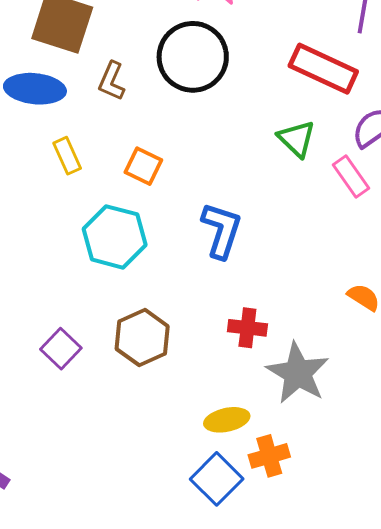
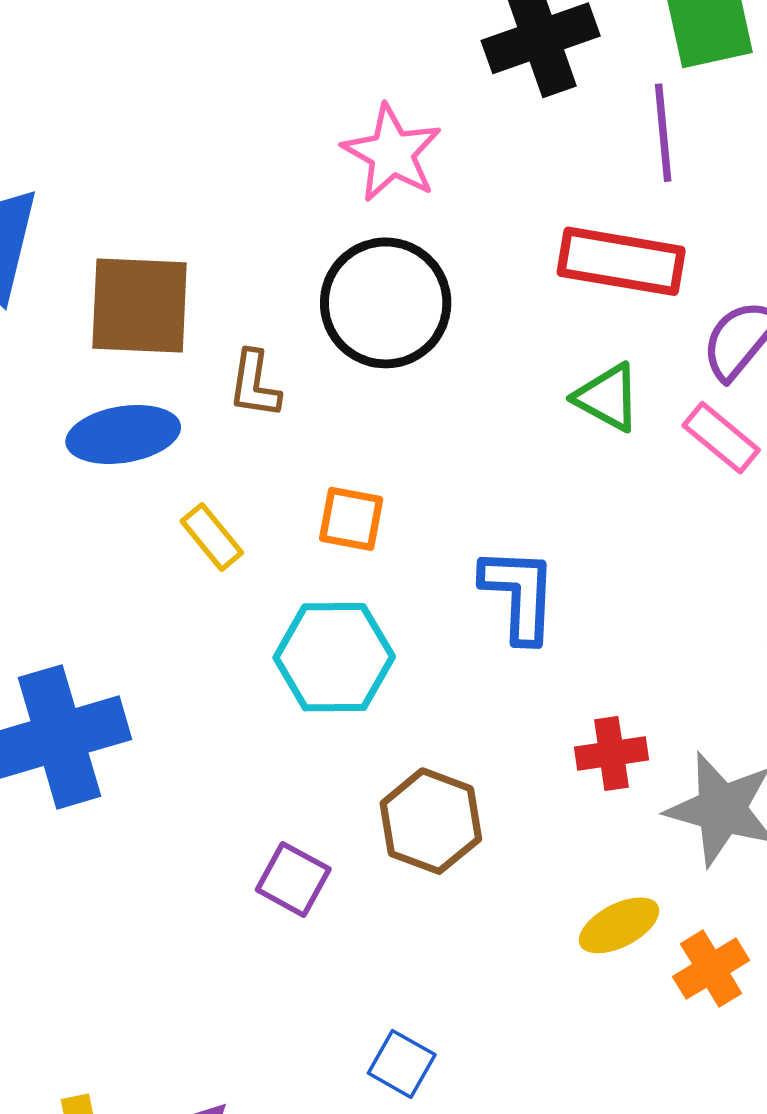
blue square: (217, 479) -> (402, 1064), moved, size x0.7

